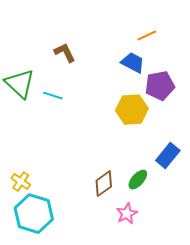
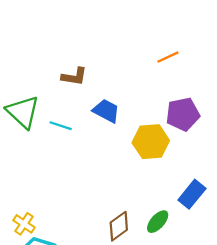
brown L-shape: (65, 53) -> (74, 77), turned 125
blue trapezoid: (133, 63) -> (106, 111), moved

